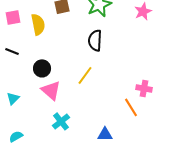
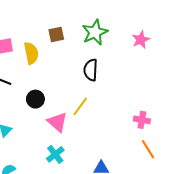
pink triangle: (51, 90) -> (57, 122), moved
orange line: (131, 107) -> (148, 149), moved

